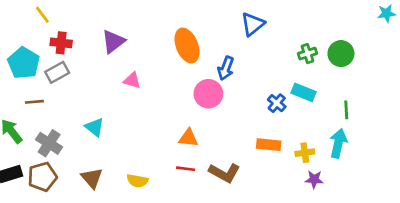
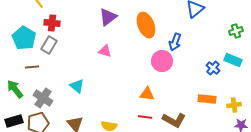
purple triangle: (113, 42) -> (108, 17), moved
gray rectangle: (57, 72) -> (49, 45), turned -30

